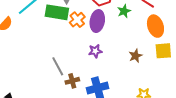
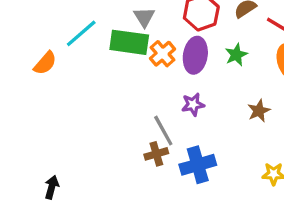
green star: (124, 11) -> (236, 55), moved
gray line: (58, 66) -> (163, 131), moved

